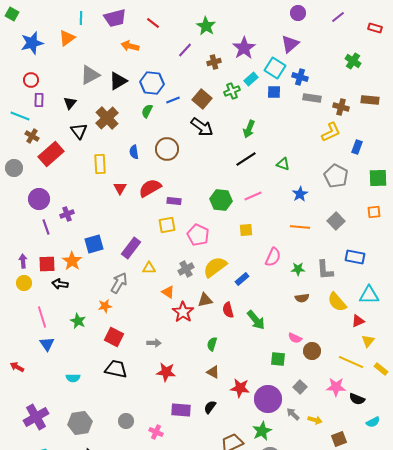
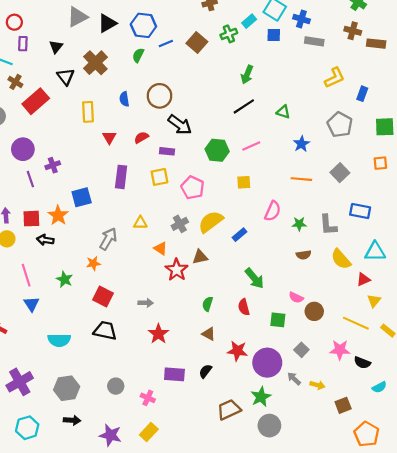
brown cross: (341, 107) -> (353, 31), moved
black arrow: (202, 127) -> (180, 125), moved
red semicircle: (150, 188) -> (141, 137), size x0.6
purple rectangle: (131, 248) -> (121, 177), moved, turned -30
red semicircle: (228, 310) -> (244, 307), moved
red star: (166, 372) -> (158, 334), turned 30
cyan semicircle: (73, 378) -> (59, 340), size x1.5

